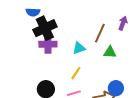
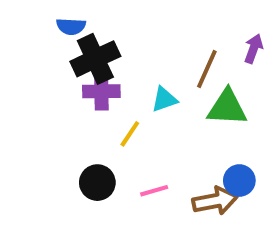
green triangle: (110, 52) -> (227, 108), size x1.5
yellow line: (76, 73) -> (130, 134), moved

